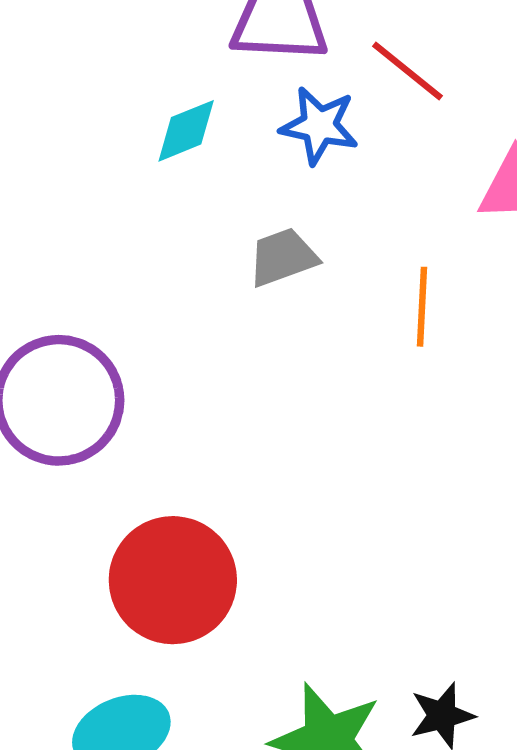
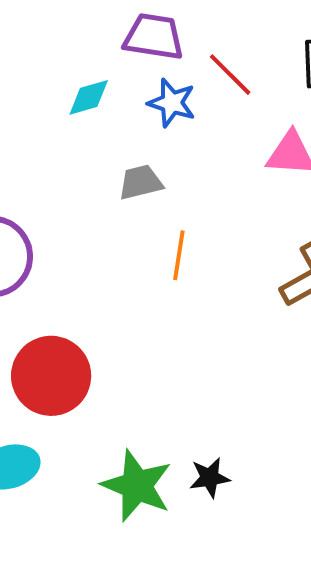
orange line: (422, 307) -> (179, 255), moved

